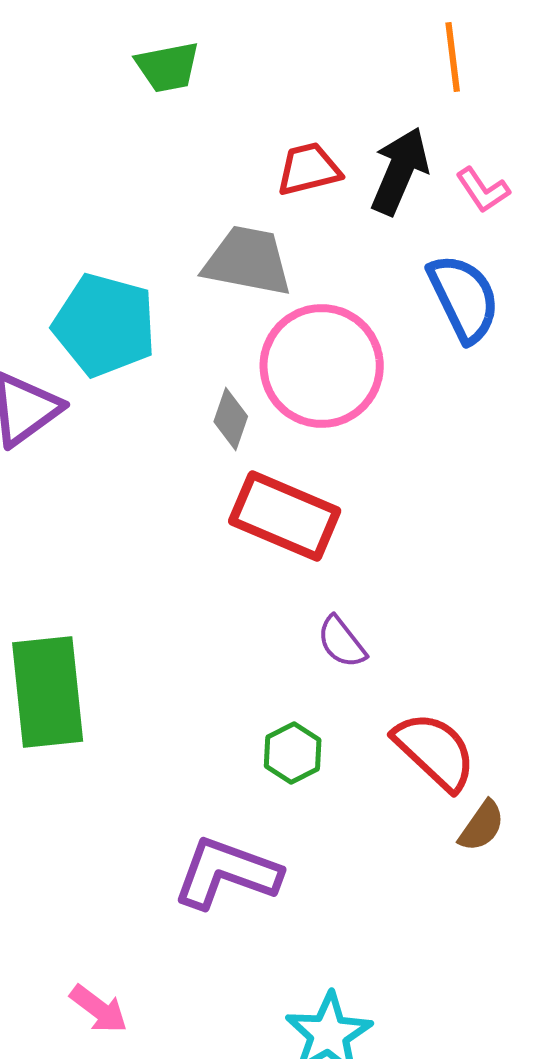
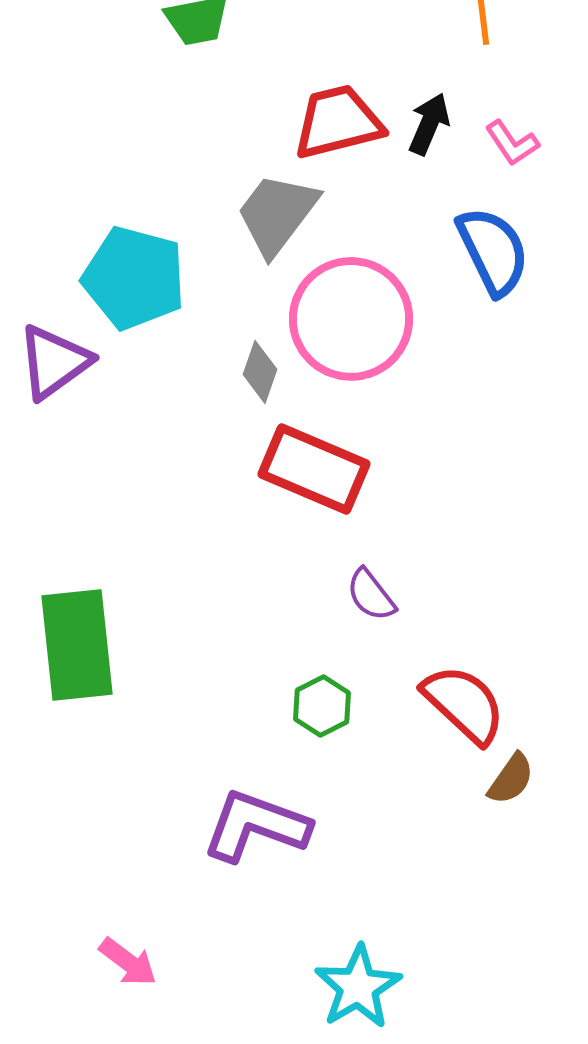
red trapezoid: (309, 169) -> (338, 122), size x1.4
black arrow: (400, 171) -> (429, 124), size x0.7
gray trapezoid: (248, 261) -> (277, 214), turned -64

